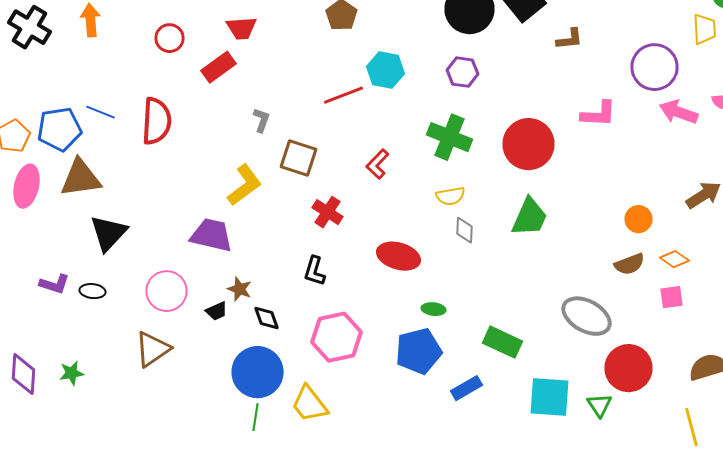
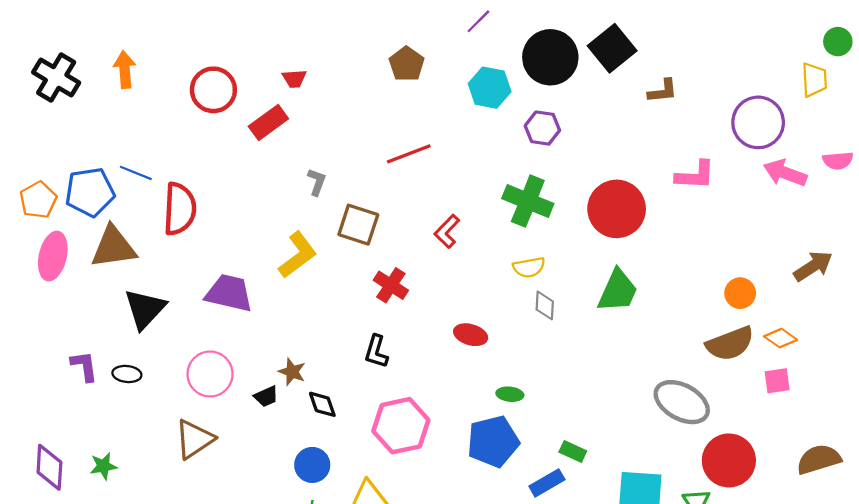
red trapezoid: (242, 28) -> (294, 79), size x0.7
red circle: (170, 38) -> (213, 90), size x1.4
cyan hexagon: (386, 70) -> (490, 88), moved
red semicircle: (156, 121) -> (180, 209), moved
purple trapezoid: (212, 235) -> (229, 293), moved
red ellipse: (398, 256) -> (471, 335), size x0.7
brown semicircle: (630, 264) -> (730, 344), size x1.4
purple L-shape: (54, 284) -> (84, 366), turned -116
green rectangle: (502, 342) -> (573, 451), moved, size x0.6
blue circle: (258, 372) -> (312, 465), size x0.6

